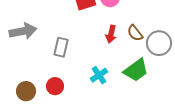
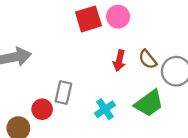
gray rectangle: (61, 47) -> (63, 93), moved
red circle: (55, 86) -> (42, 109), moved

